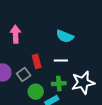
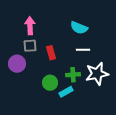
white line: (61, 60) -> (83, 50), moved
gray square: (24, 74) -> (30, 46), moved, turned 32

